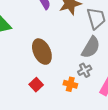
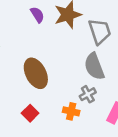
gray semicircle: (91, 47) -> (94, 66), turned 130

